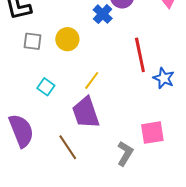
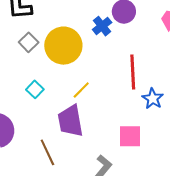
yellow circle: (67, 39) -> (63, 46), size x1.6
gray square: (32, 41) -> (29, 42), turned 30
pink square: (152, 133) -> (130, 136), moved

